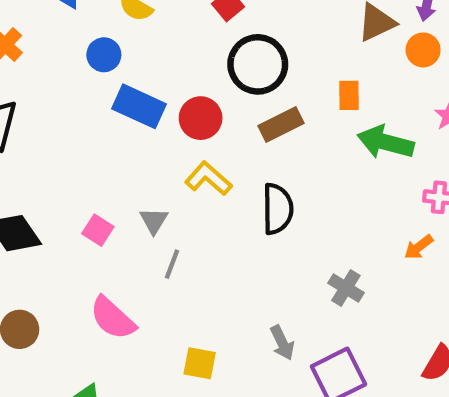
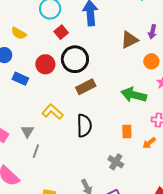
orange circle: (423, 50) -> (151, 61), moved
orange rectangle: (349, 95) -> (127, 131), moved
blue rectangle: (139, 106) -> (20, 79), size x0.7
red circle: (201, 118) -> (45, 64), moved

